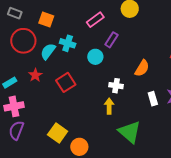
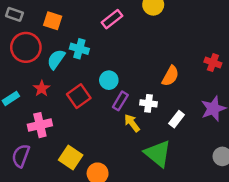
purple rectangle: (111, 40) -> (120, 101), moved
cyan circle: (95, 57) -> (109, 80), moved
white cross: (116, 86) -> (148, 103), moved
white rectangle: (153, 99) -> (177, 119), moved, turned 56
pink cross: (14, 106) -> (40, 125), moved
yellow arrow: (109, 106) -> (132, 123), turned -35

